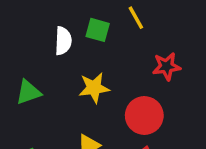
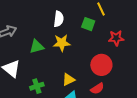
green square: (98, 30) -> (88, 24), moved
yellow star: (94, 88) -> (62, 43), moved

